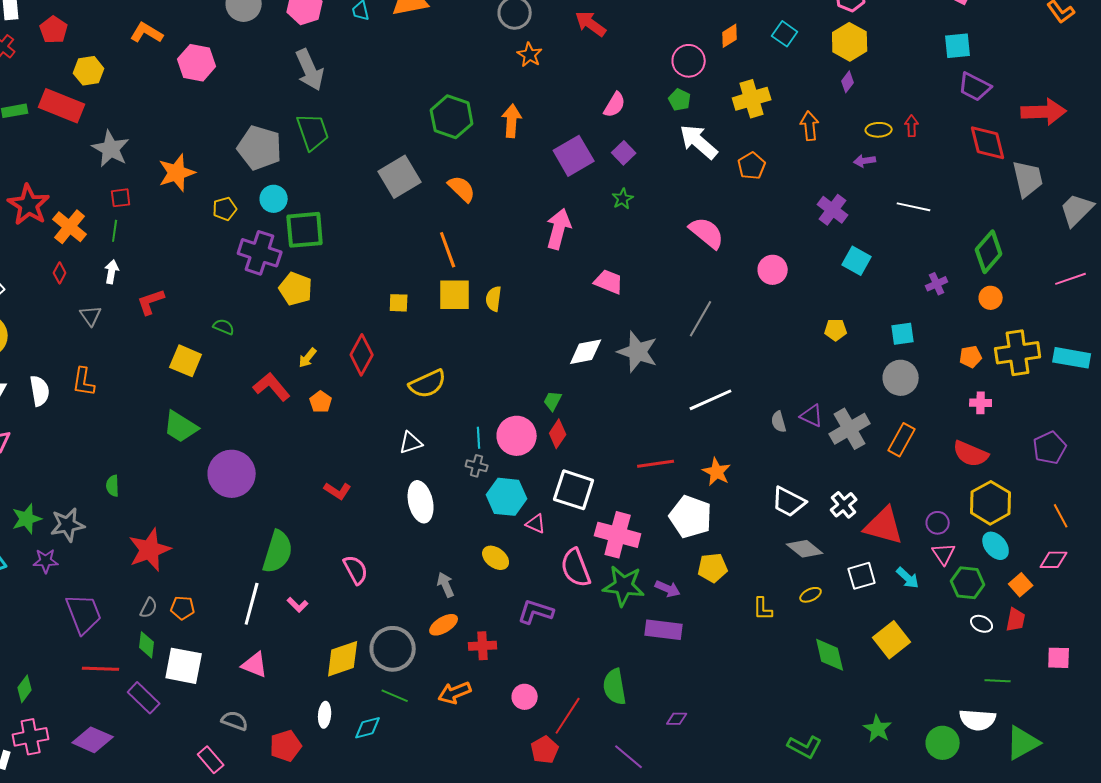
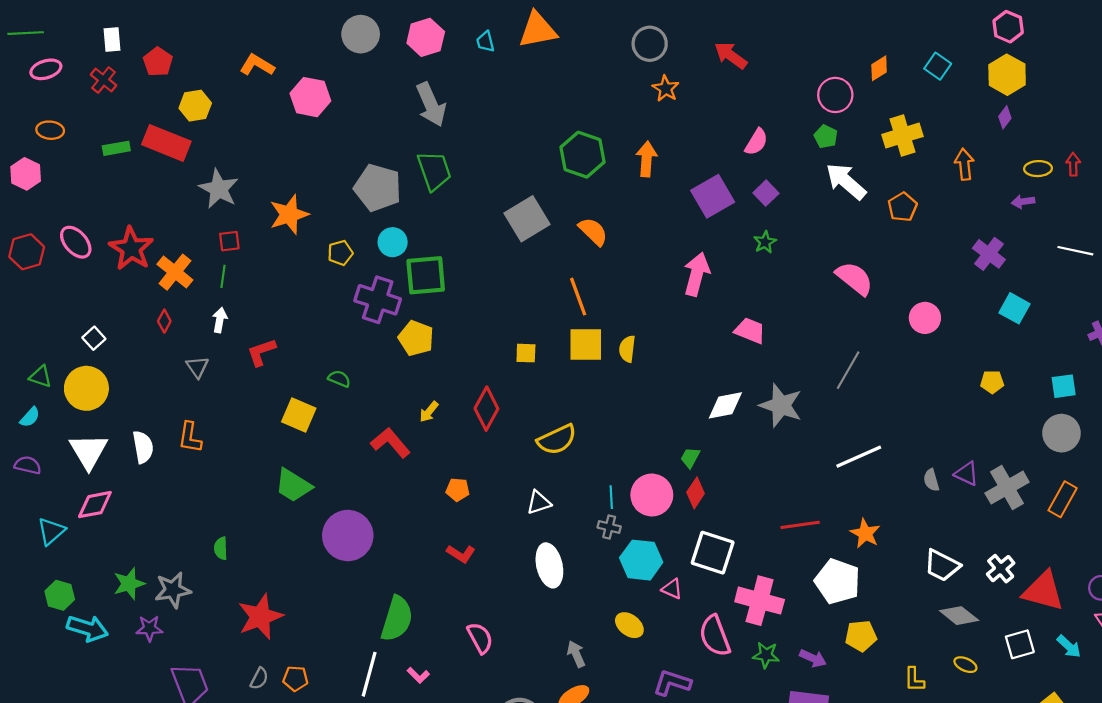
orange pentagon: (321, 402) -> (458, 490), moved, turned -30
green star: (624, 586) -> (766, 655), size x0.6
yellow ellipse: (811, 595) -> (965, 665), turned 50

